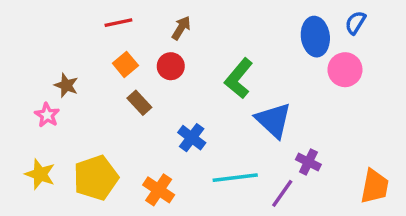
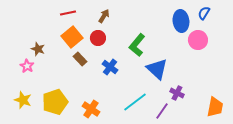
orange square: (125, 64) -> (72, 37), size x1.5
blue cross: (192, 138) -> (110, 67), moved
cyan line: (235, 178) -> (135, 102), turned -30

